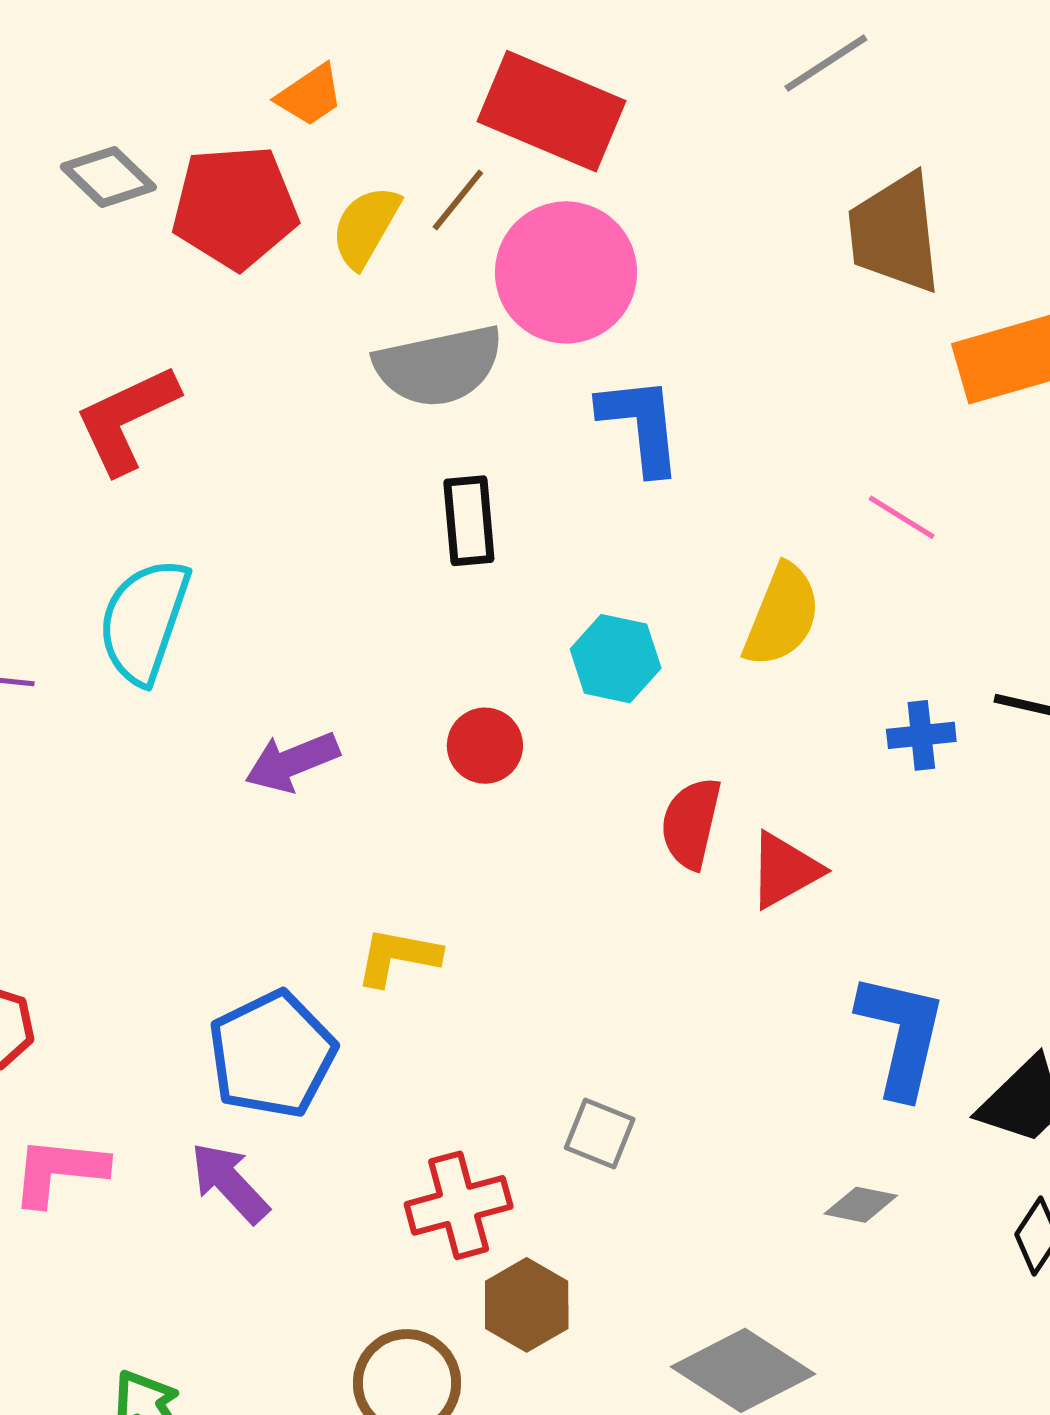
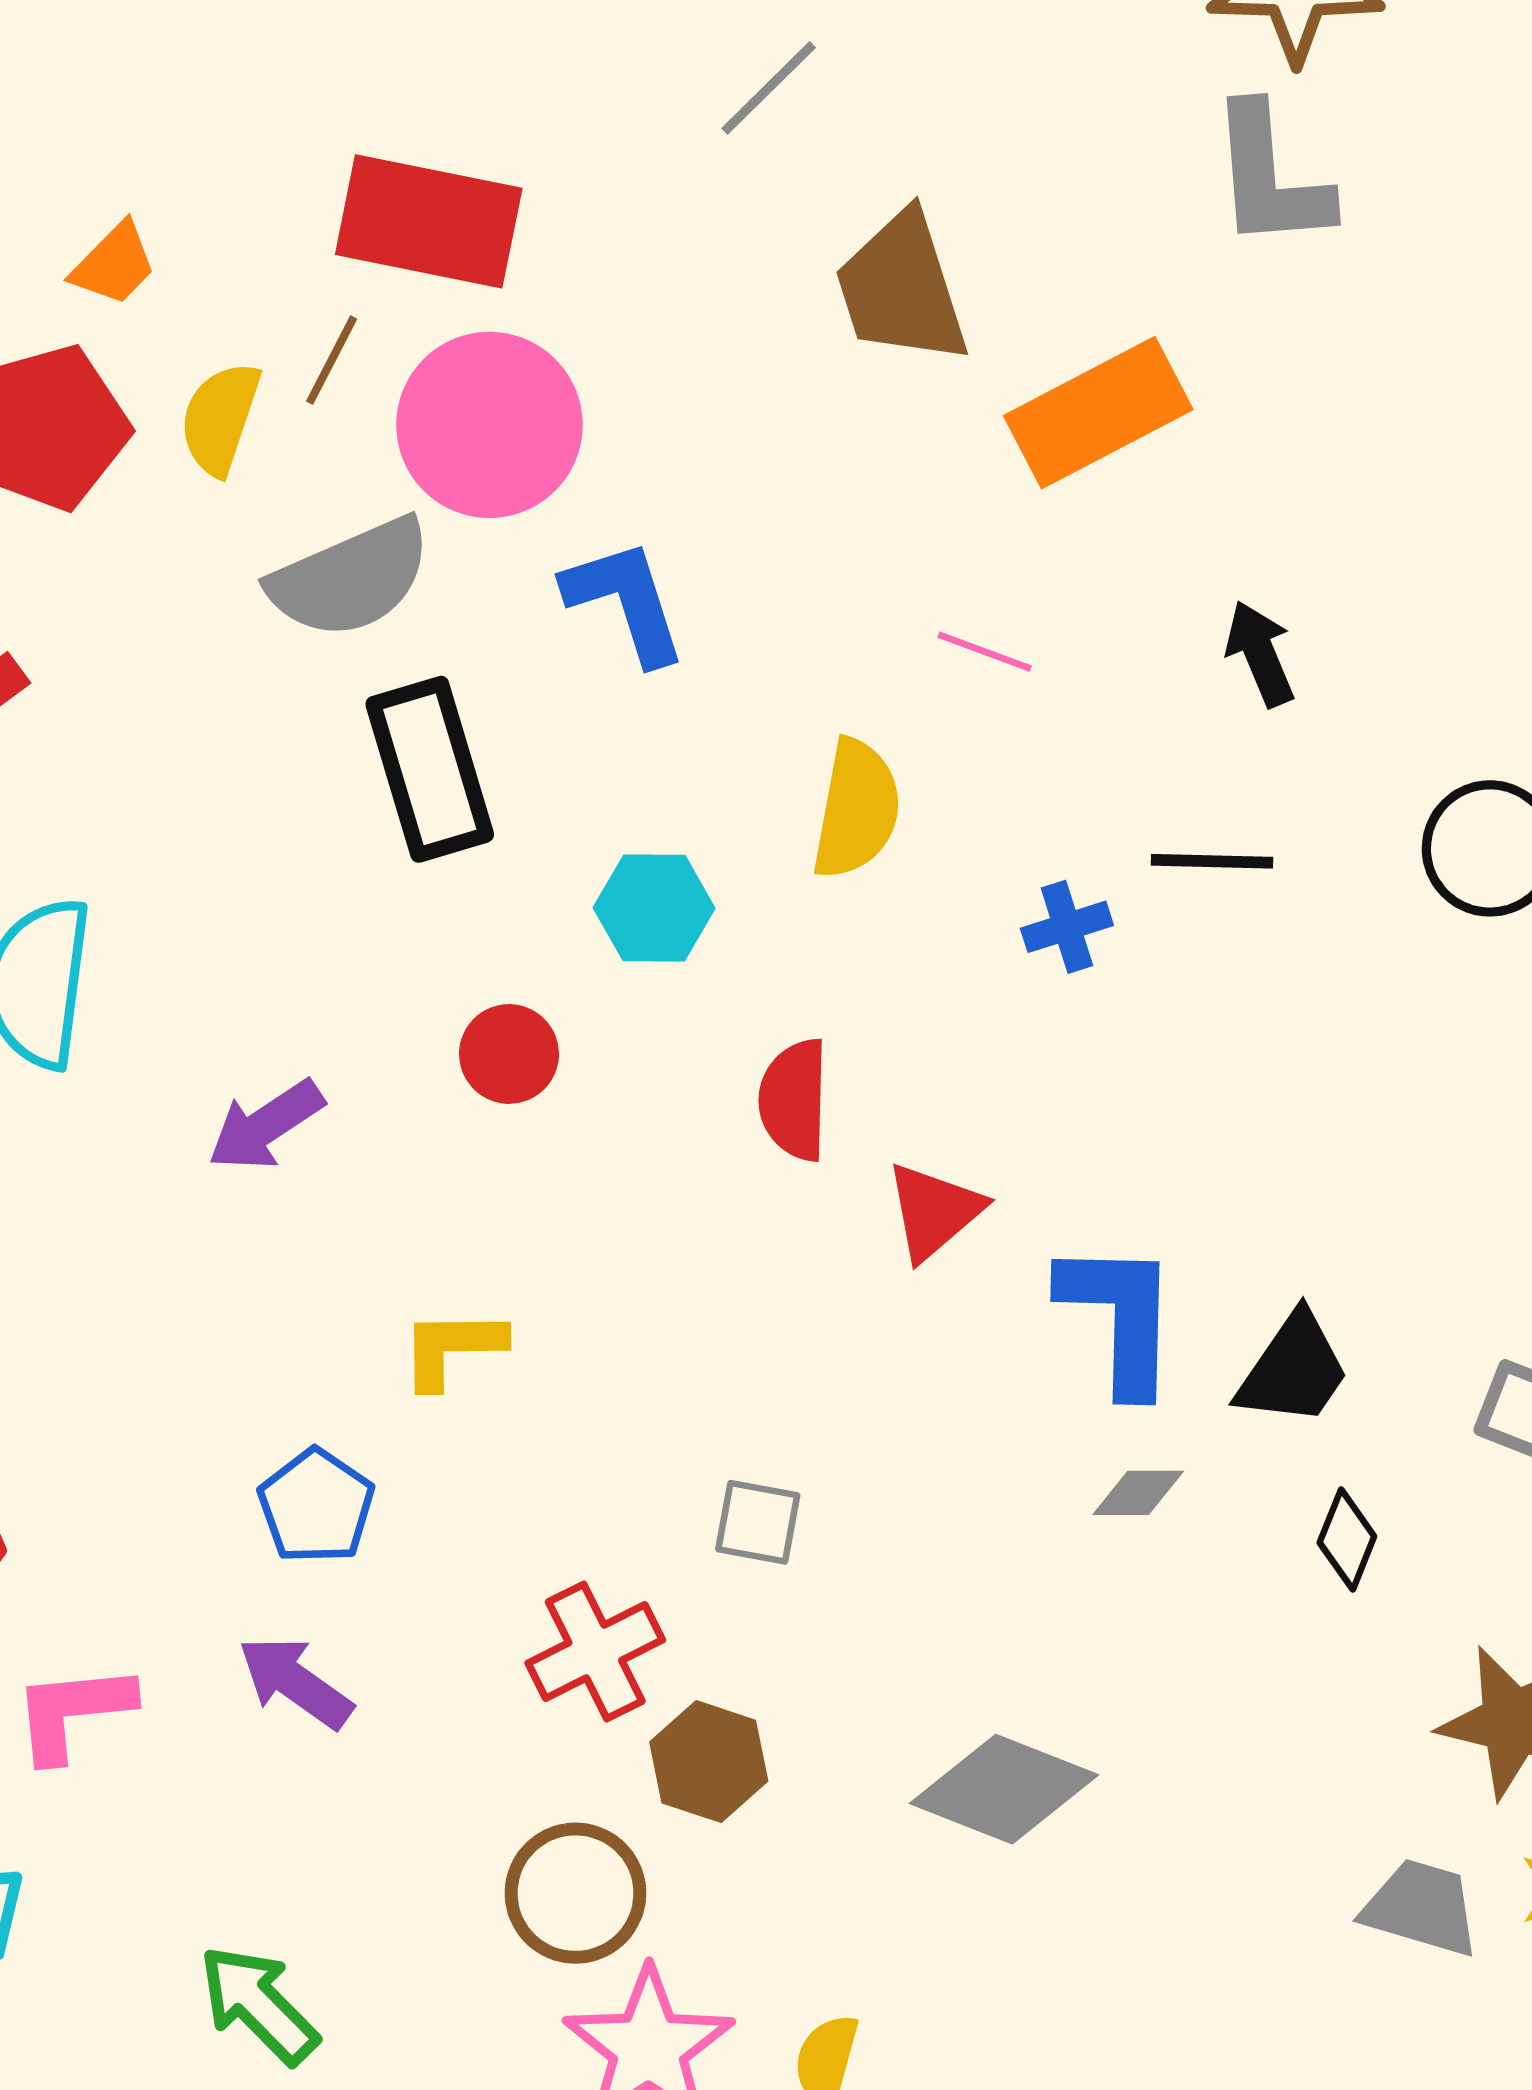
black rectangle: (469, 521) -> (430, 769), size x1.5
red triangle: (785, 870) -> (934, 1211), moved
blue pentagon: (272, 1054) -> (316, 1506), size x0.7
gray diamond: (861, 1205) -> (1138, 1493), moved

